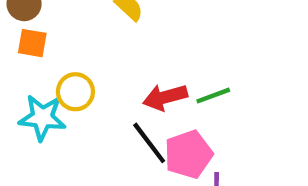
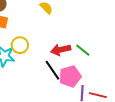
green line: (213, 96) -> (83, 50), turned 56

